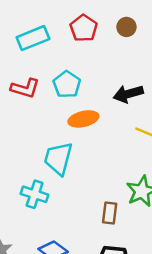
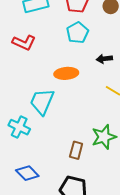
cyan pentagon: (67, 84) -> (77, 33), moved
black arrow: (128, 94) -> (104, 59), size x0.7

